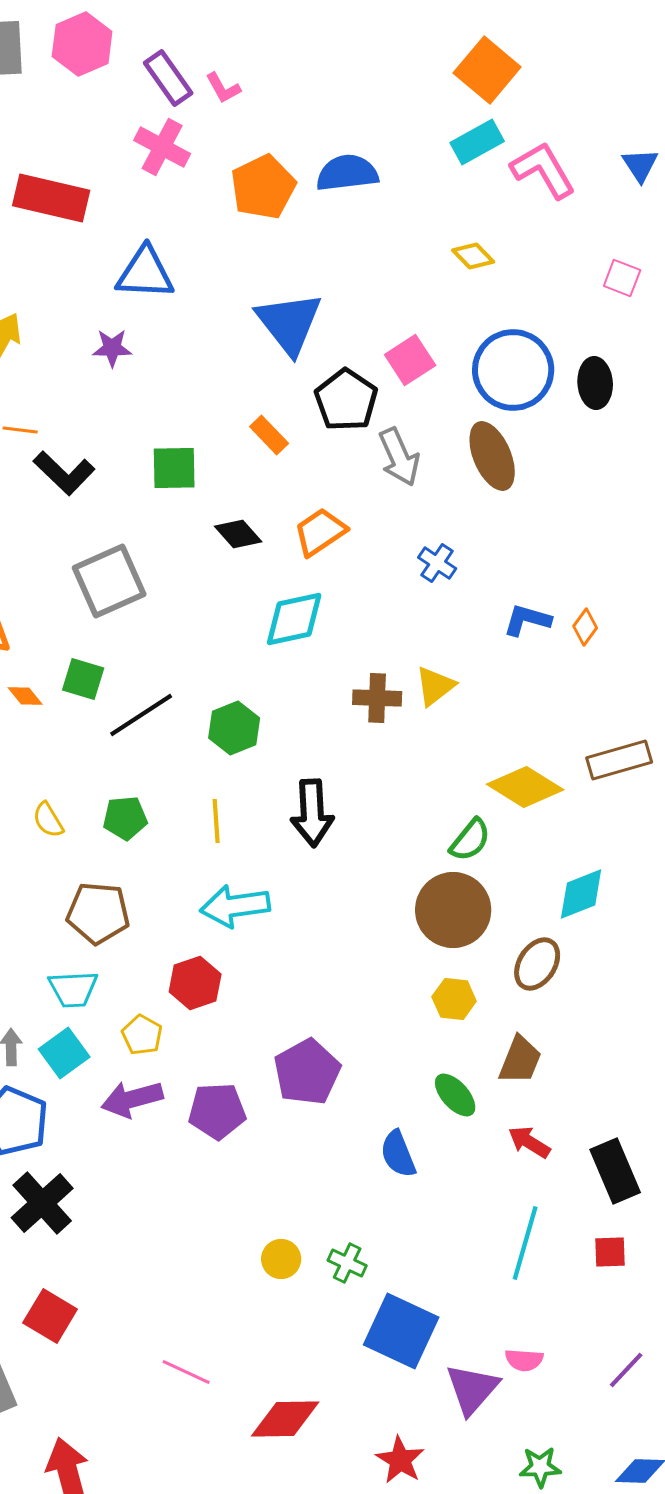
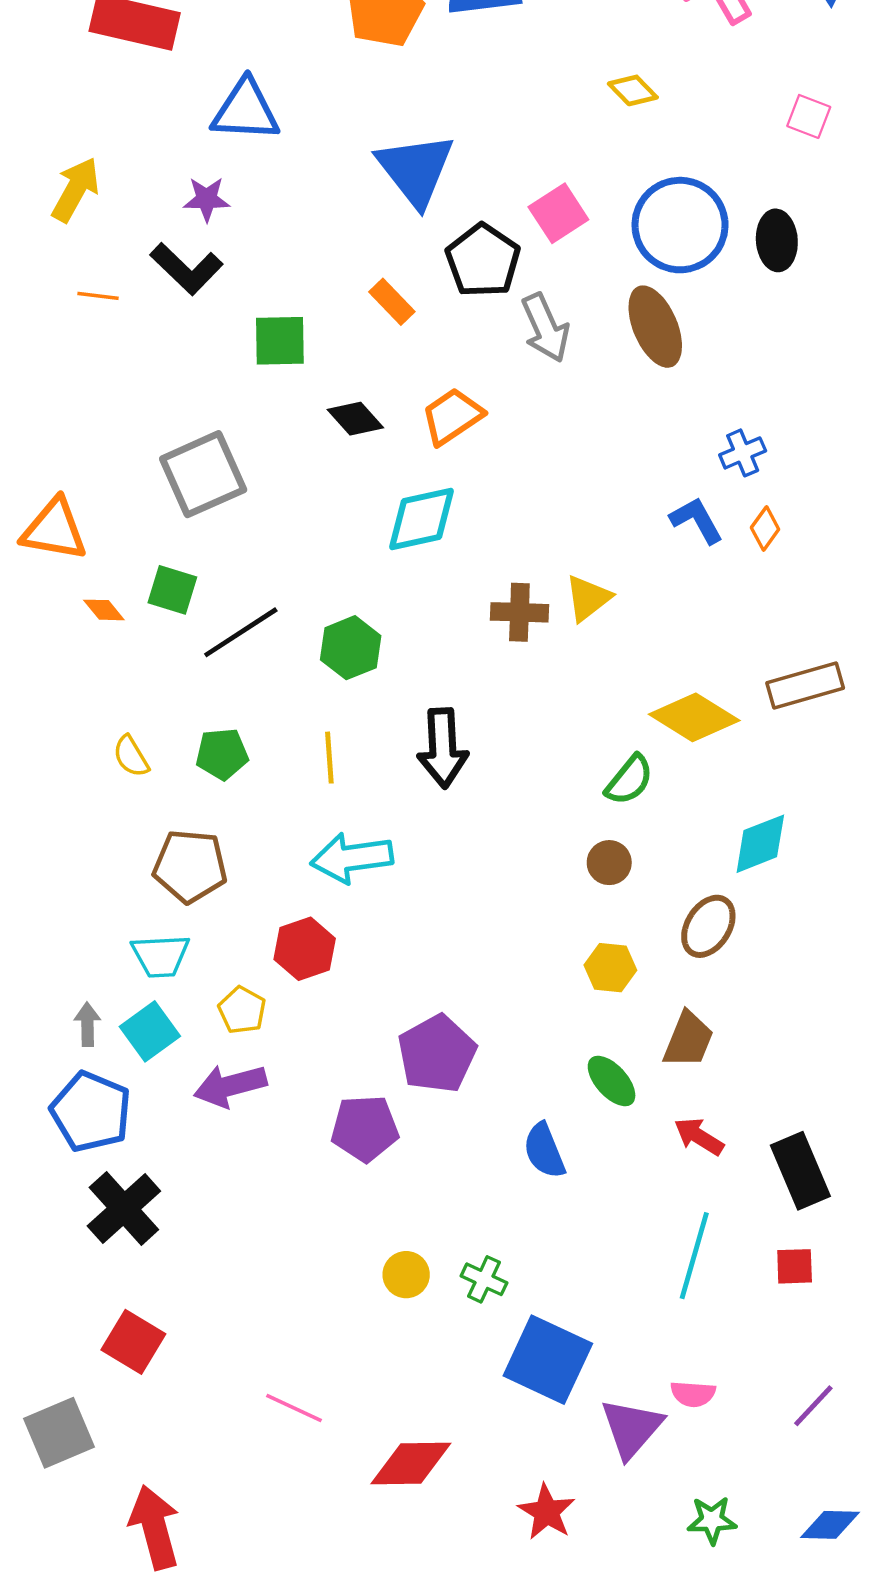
black L-shape: (64, 473) -> (187, 269), moved
blue cross: (437, 563) -> (743, 453), moved, turned 33
blue L-shape: (527, 620) -> (697, 520), turned 45
brown circle: (453, 910) -> (609, 863), size x0.5
purple pentagon: (217, 1111) -> (365, 1128), moved

